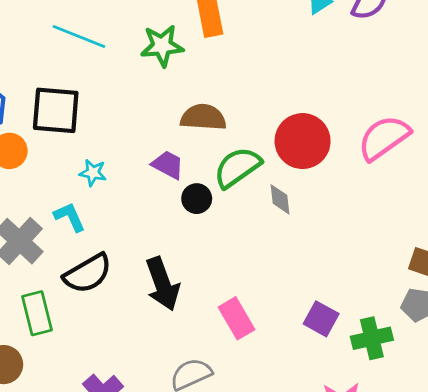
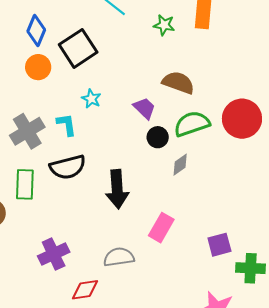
green star: (162, 46) -> (164, 25), size x0.7
black square: (56, 110) -> (78, 48), turned 36
gray diamond: (280, 199) -> (180, 165), moved, turned 45
pink rectangle: (236, 318) -> (161, 228), turned 44
purple square: (321, 319) -> (219, 245), turned 30

